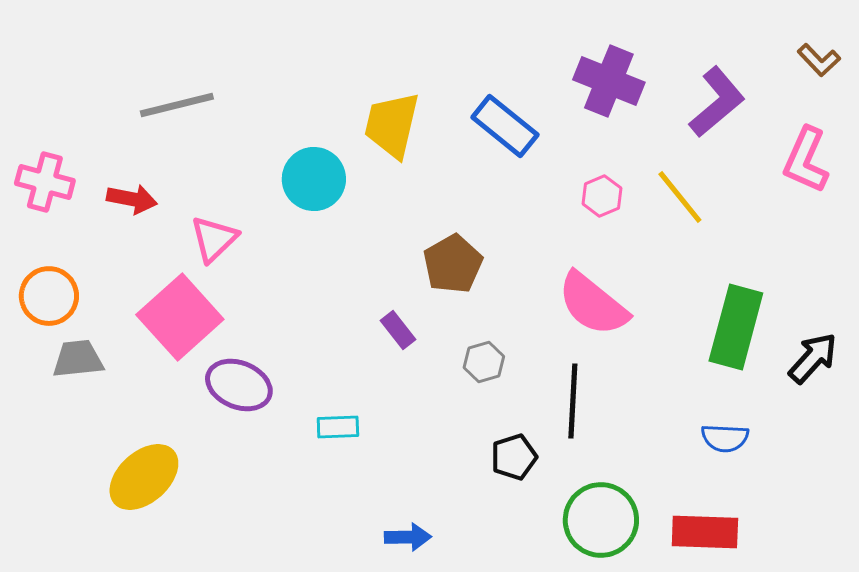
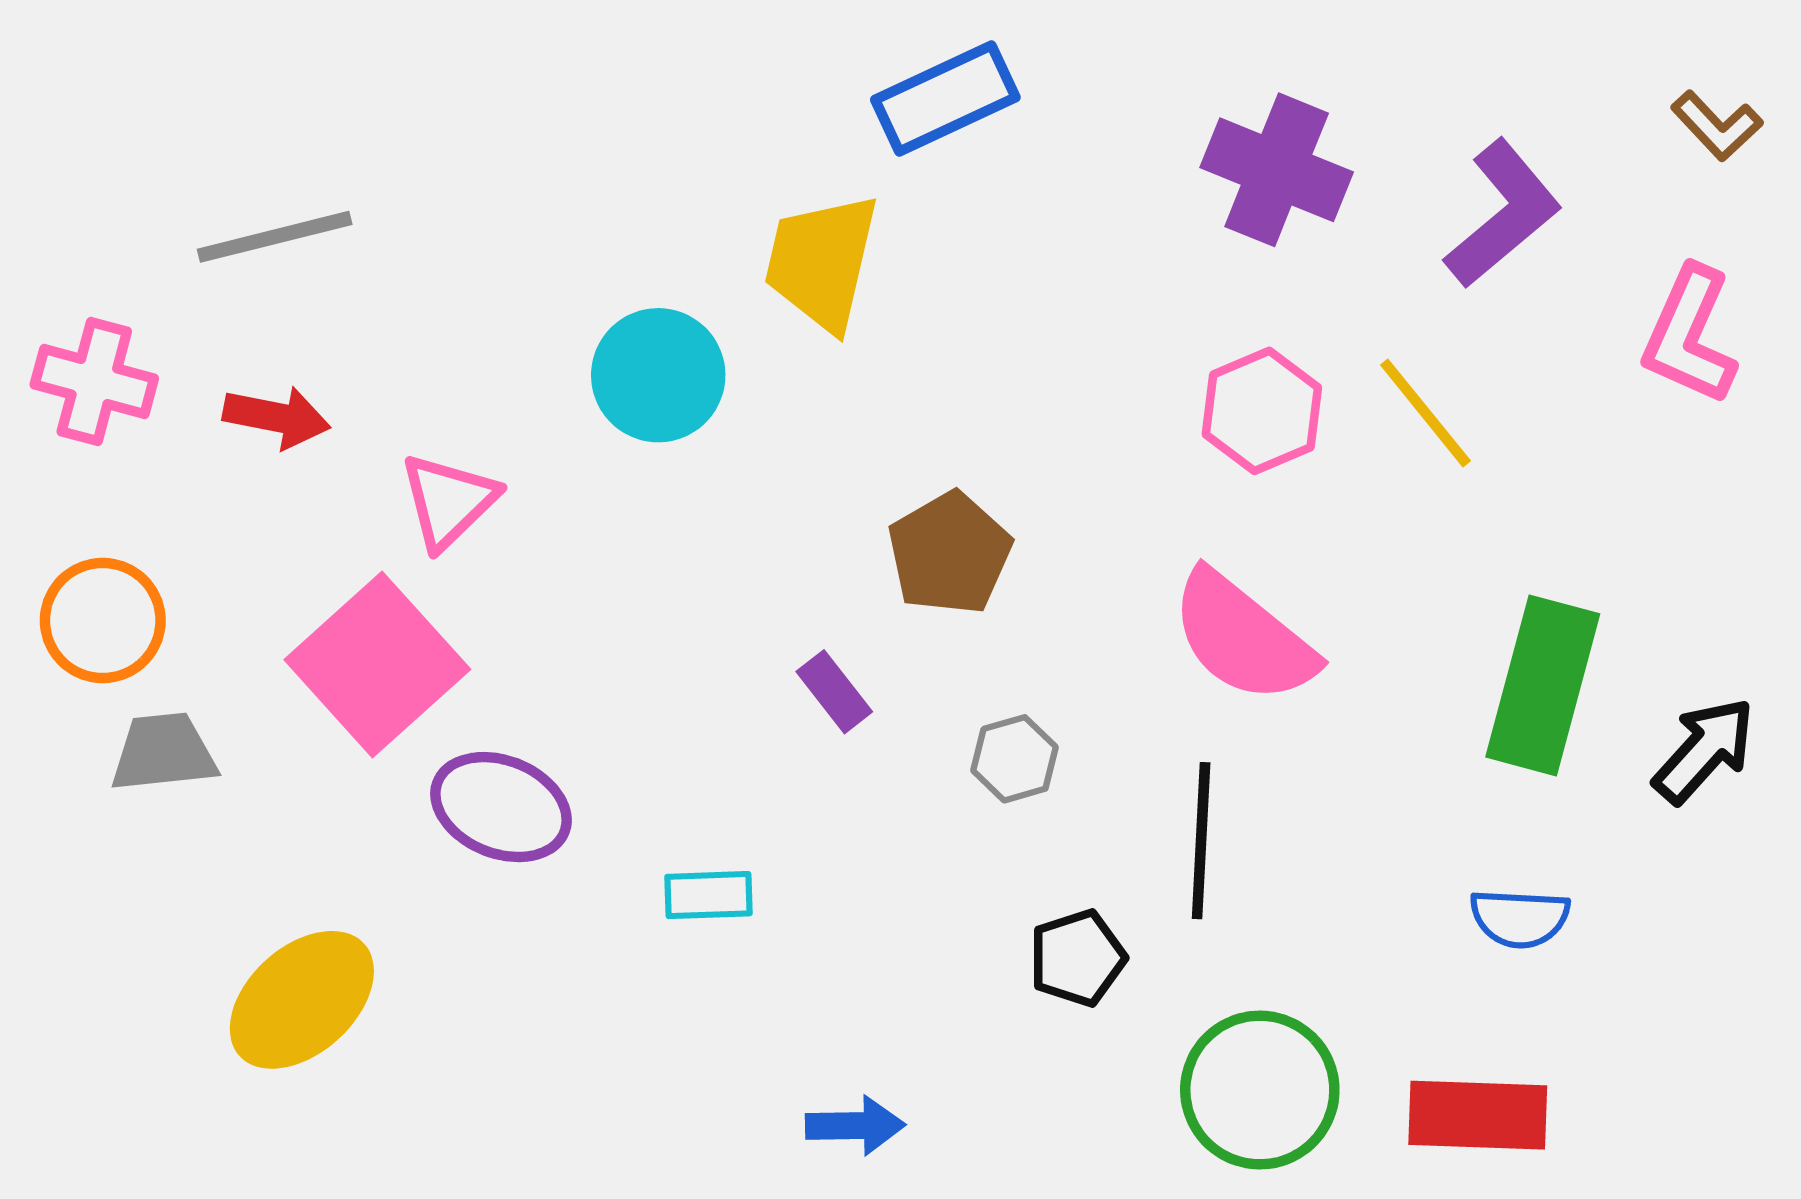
gray line: (177, 105) -> (275, 237), moved
blue rectangle: (505, 126) -> (945, 99), moved, turned -64
pink hexagon: (602, 196) -> (1262, 411), size x1.4

